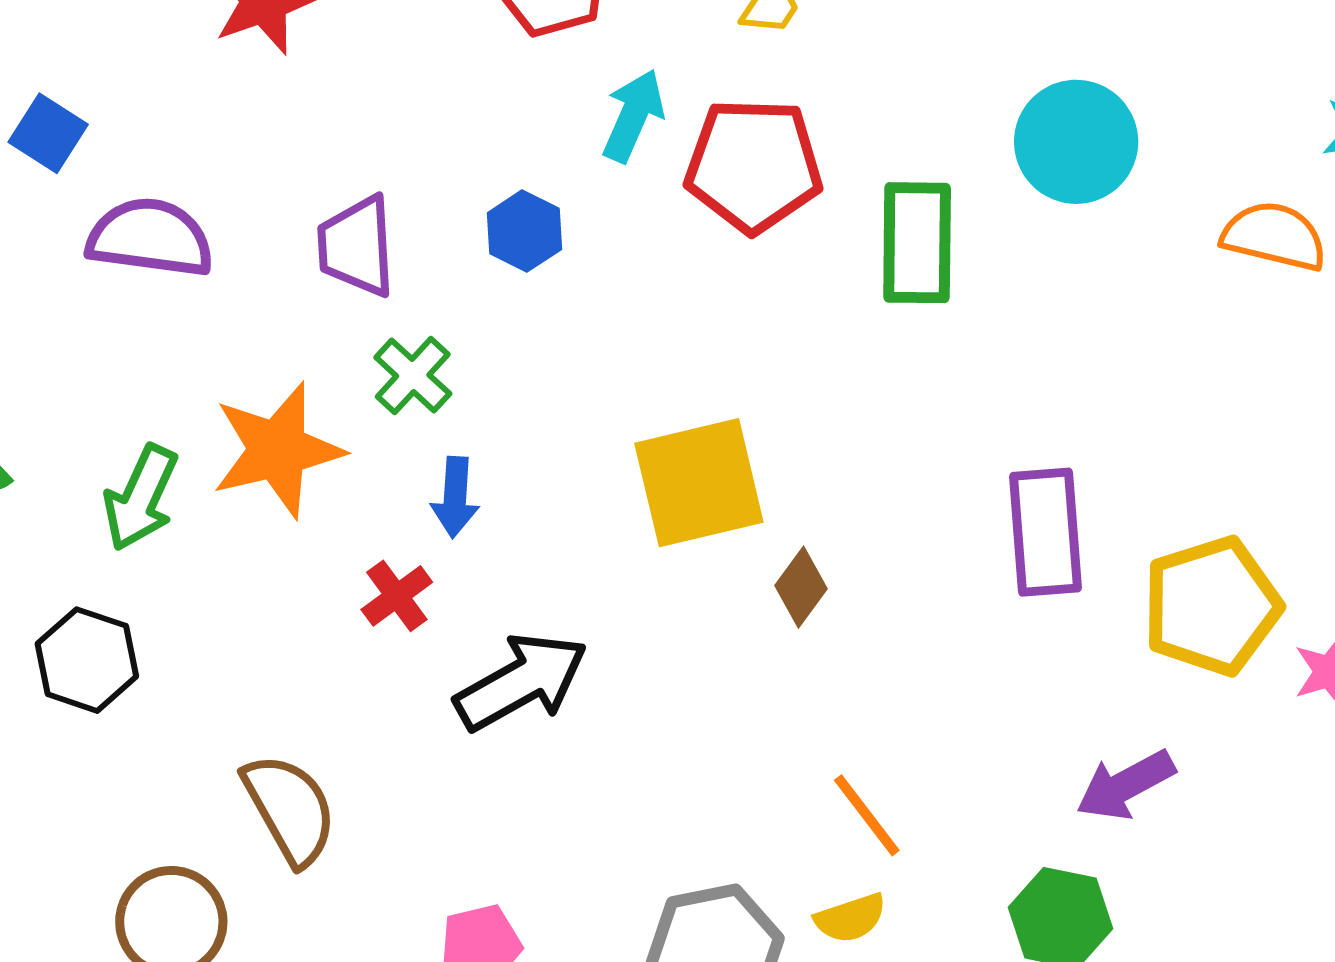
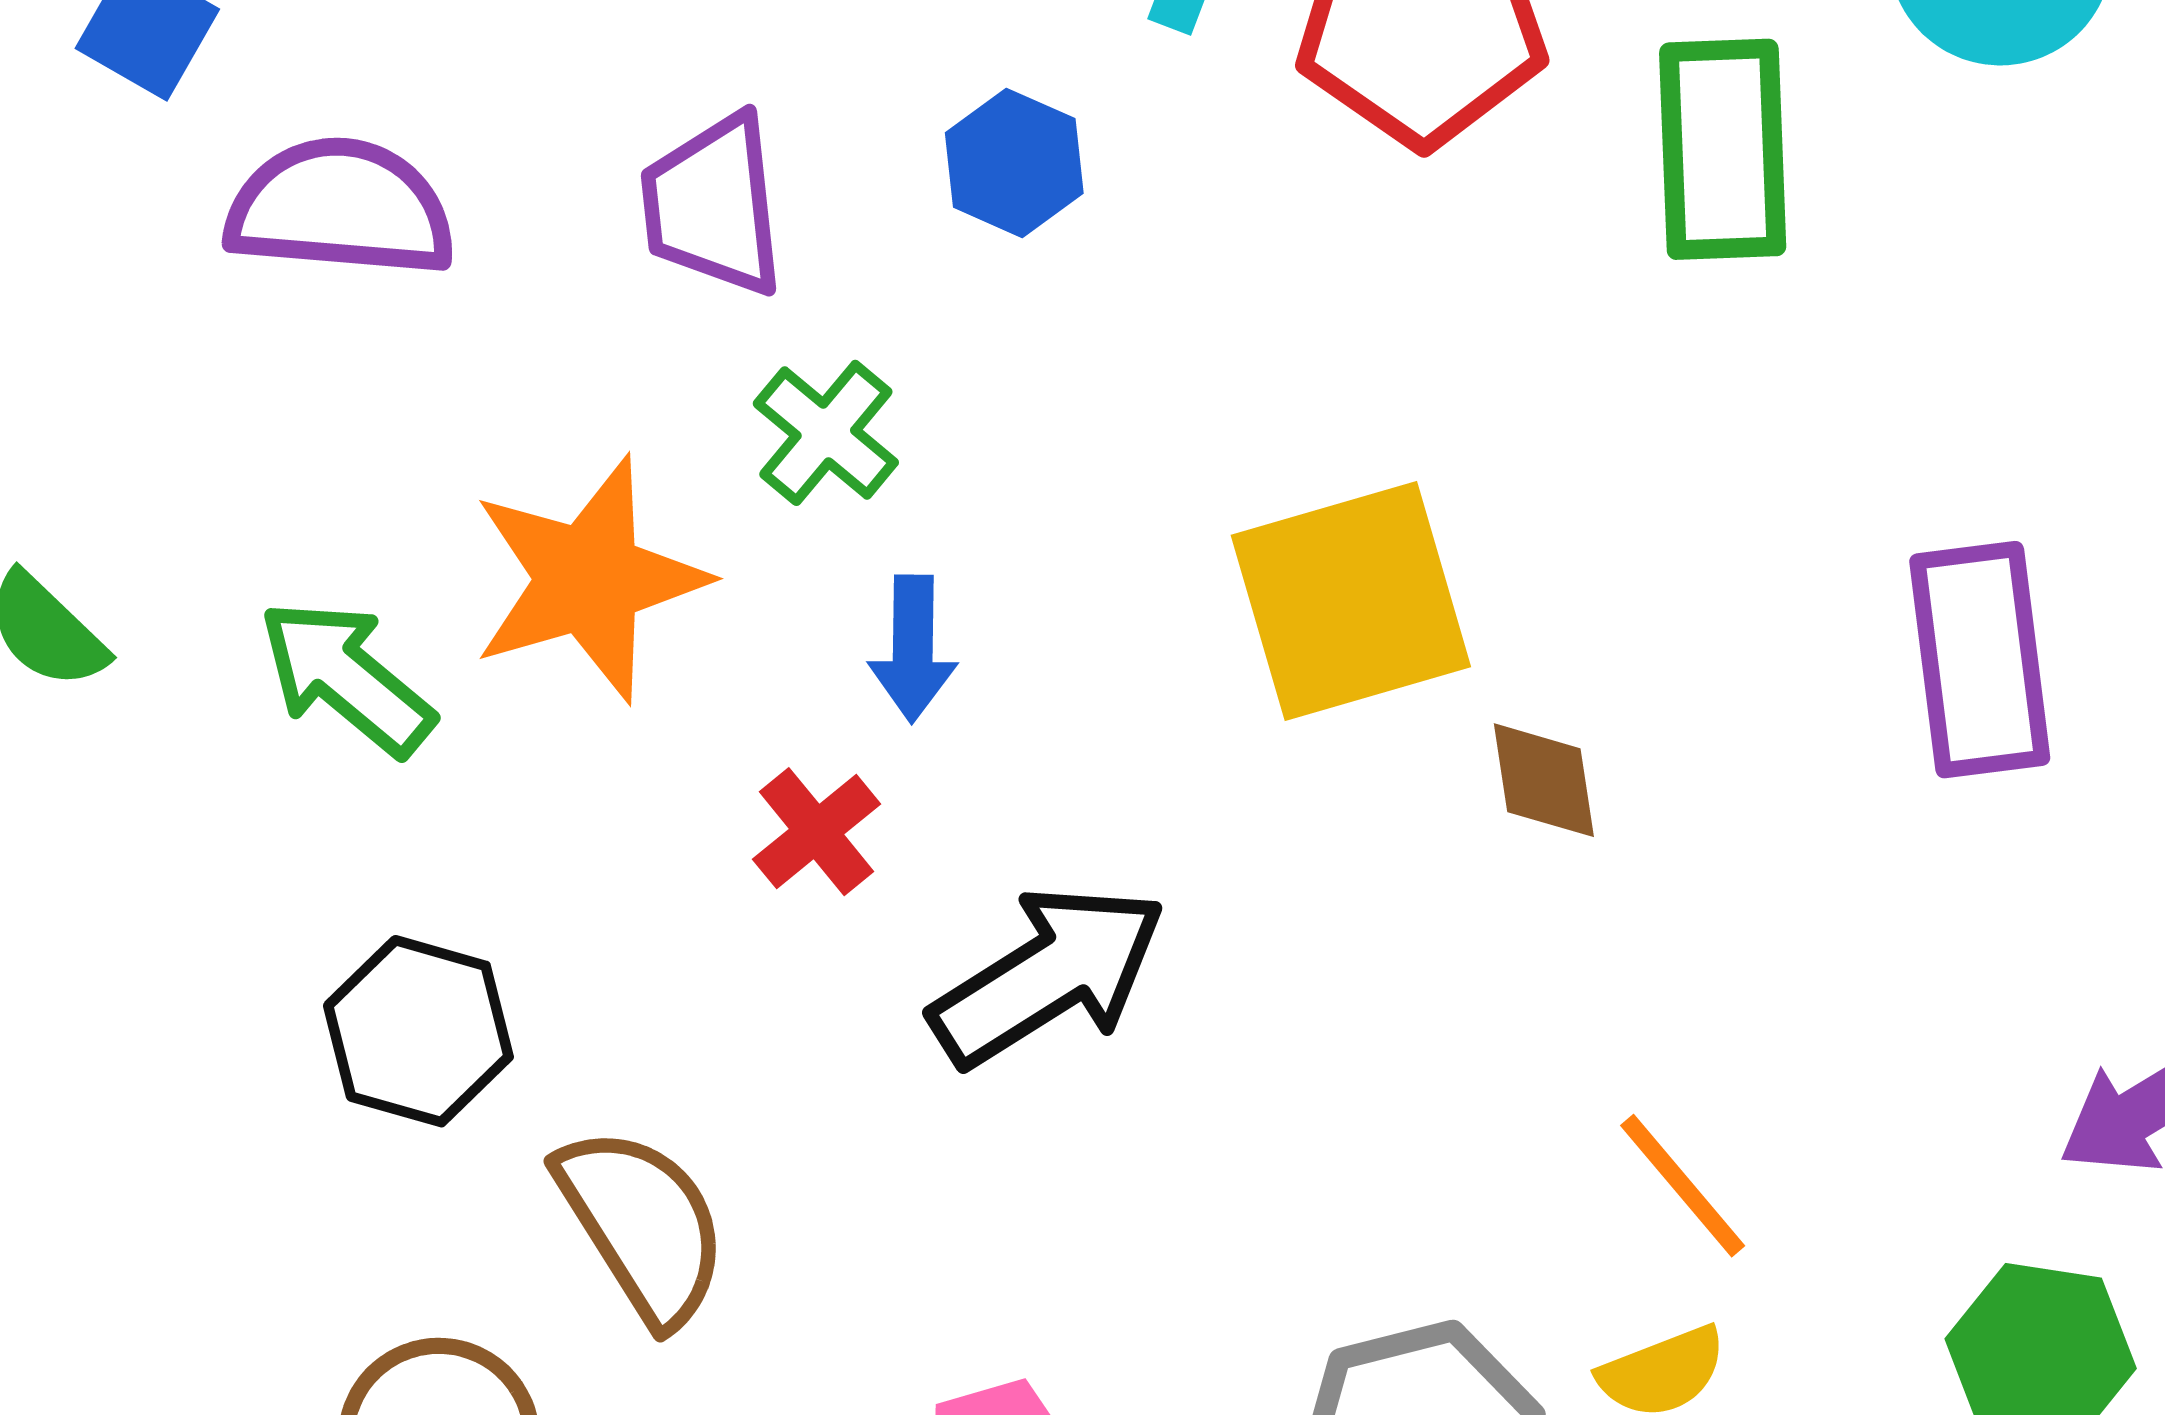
green arrow: (141, 498) -> (346, 677), turned 108
brown diamond: (801, 587) -> (1544, 780), turned -42
black hexagon: (87, 660) -> (418, 1031), moved

